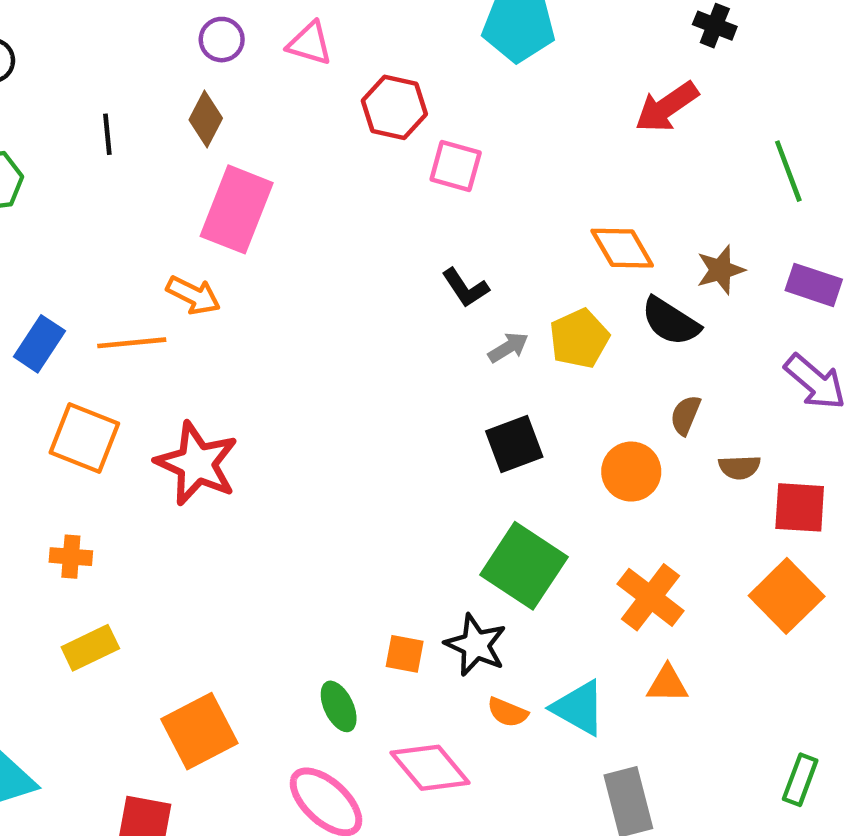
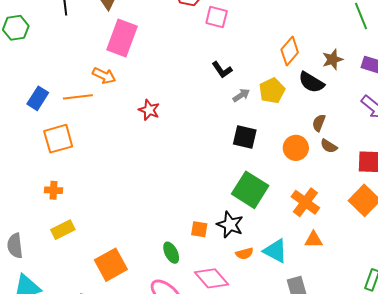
orange diamond: (622, 248) -> (290, 51), turned 72
orange square: (84, 438) -> (58, 139), turned -36
black square: (514, 444) -> (245, 137), turned 35
red star: (197, 463) -> (149, 110), moved, size x0.6
brown semicircle: (739, 467) -> (329, 146), moved, turned 36
orange semicircle: (507, 712) -> (244, 254), turned -36

